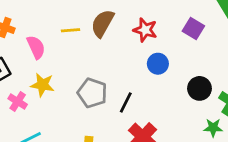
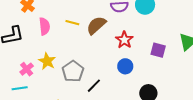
purple square: (193, 29) -> (158, 50), turned -35
yellow star: (42, 85) -> (47, 61), moved
pink cross: (18, 102) -> (27, 69), moved

